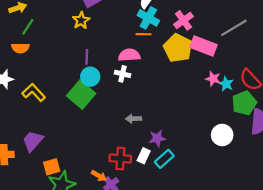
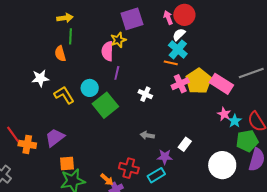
pink cross: (184, 20) -> (180, 84), moved
green line: (28, 27) -> (70, 36), turned -42
orange semicircle: (20, 48) -> (60, 54), turned 63
pink semicircle: (129, 55) -> (107, 51), moved, turned -96
cyan circle: (90, 77) -> (90, 88), moved
white circle: (222, 135) -> (222, 165), size x1.4
white rectangle: (144, 156) -> (185, 144), moved
cyan rectangle: (164, 159) -> (156, 175), moved

